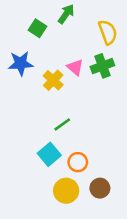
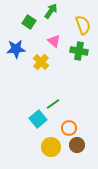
green cross: (102, 66) -> (79, 51), turned 30
pink triangle: (75, 67) -> (54, 41), moved
green line: (62, 124) -> (53, 104), moved
orange circle: (78, 162) -> (69, 128), moved

